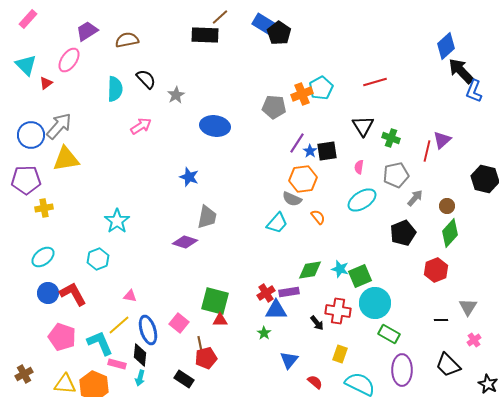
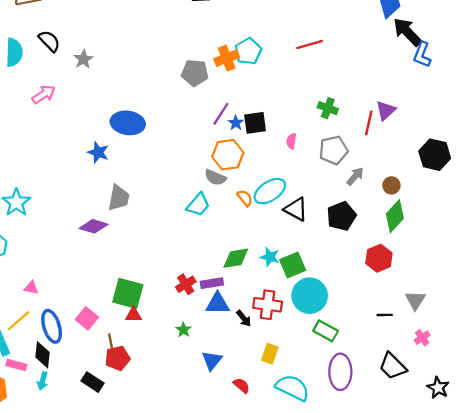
blue ellipse: (215, 126) -> (128, 123), moved
black triangle: (363, 126) -> (296, 209), moved, turned -30
cyan ellipse: (362, 200) -> (270, 191), moved
blue triangle: (276, 310) -> (218, 304), moved

